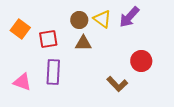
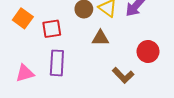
brown triangle: (83, 43) -> (100, 38), moved
pink triangle: (22, 82) -> (25, 73), turned -36

